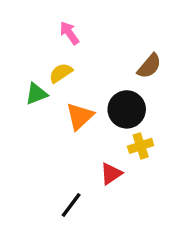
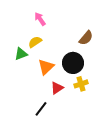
red triangle: (111, 174) -> (57, 88), moved
black line: (71, 205) -> (41, 109), moved

